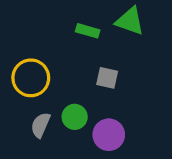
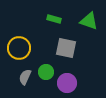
green triangle: (130, 21) -> (89, 21), moved
gray square: (107, 78) -> (66, 48), size x1.5

